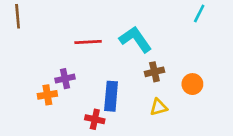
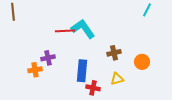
cyan L-shape: (135, 39) -> (83, 29), moved
red cross: (95, 119) -> (93, 88), moved

